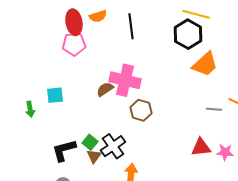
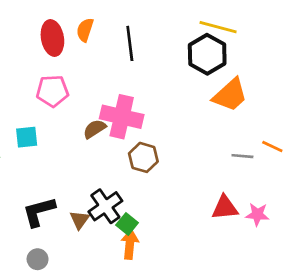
orange semicircle: (98, 16) -> (85, 30), turned 126
pink pentagon: (74, 44) -> (52, 91), moved
green square: (90, 142) -> (127, 224), moved

